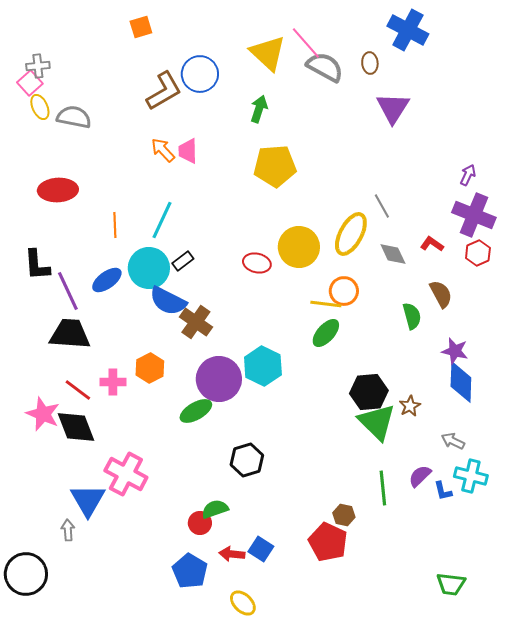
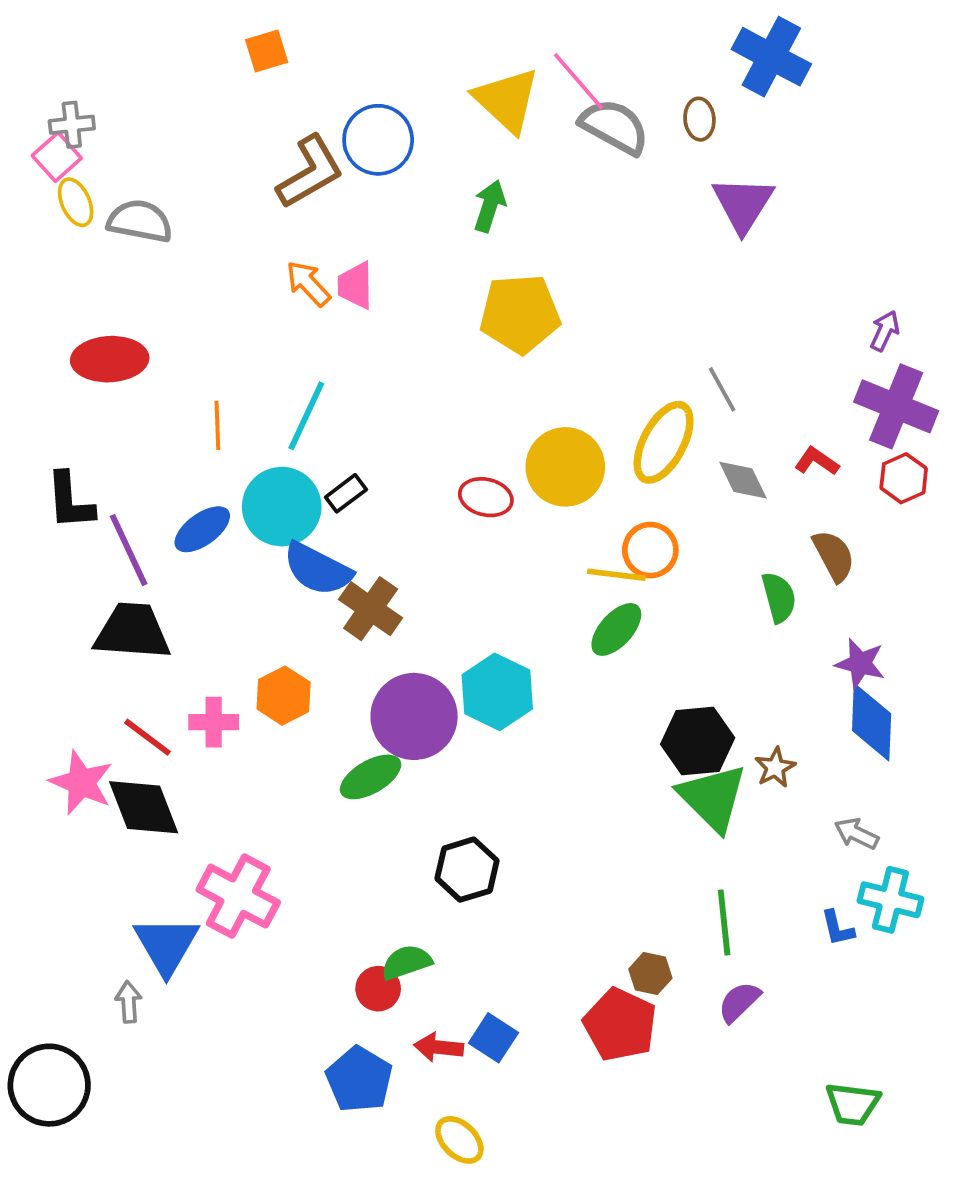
purple semicircle: (420, 476) -> (739, 1002), moved

